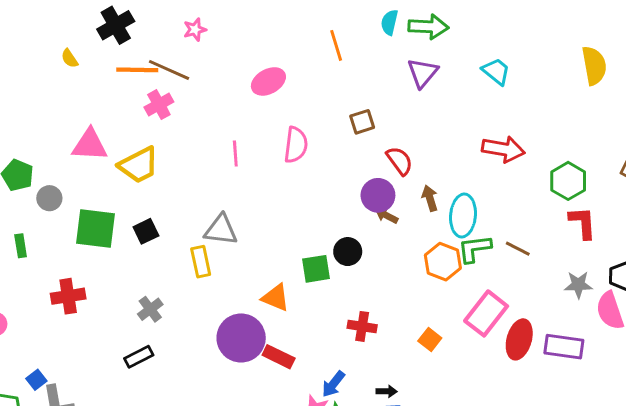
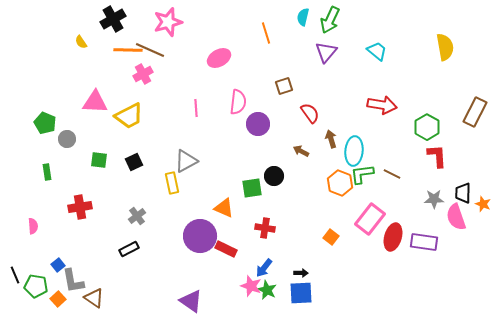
green arrow: (428, 27) -> (330, 20), turned 112
pink star: (195, 30) -> (168, 22), size x1.8
purple circle: (378, 195) -> (258, 124), moved
green square: (95, 228) -> (99, 160), size x0.6
gray triangle: (221, 230) -> (186, 161), turned -35
red cross: (362, 326) -> (265, 228), moved

